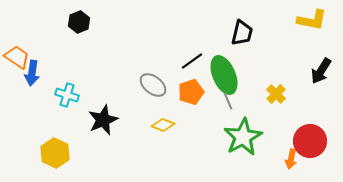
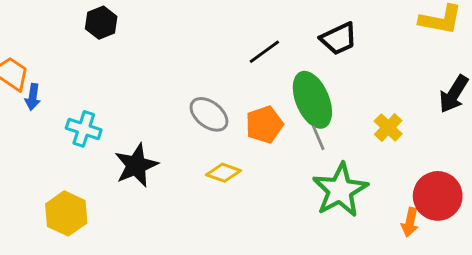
black trapezoid: (242, 33) -> (339, 39), turned 52
black line: (192, 61) -> (264, 52), moved
blue arrow: (32, 73) -> (33, 97), size x0.7

